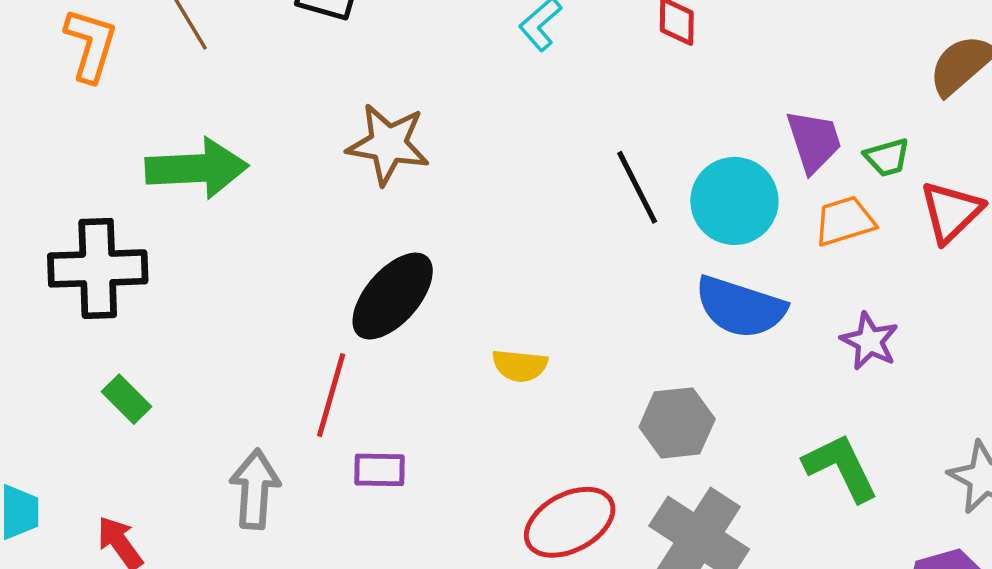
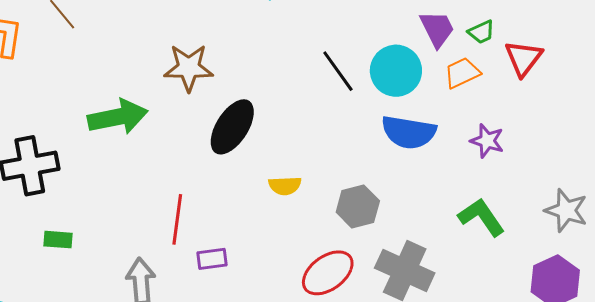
green arrow: (197, 168) -> (118, 117), moved
black ellipse: (393, 296) -> (232, 127), moved
green rectangle: (127, 399) -> (58, 240), turned -32
gray hexagon: (677, 423) -> (358, 206), moved

